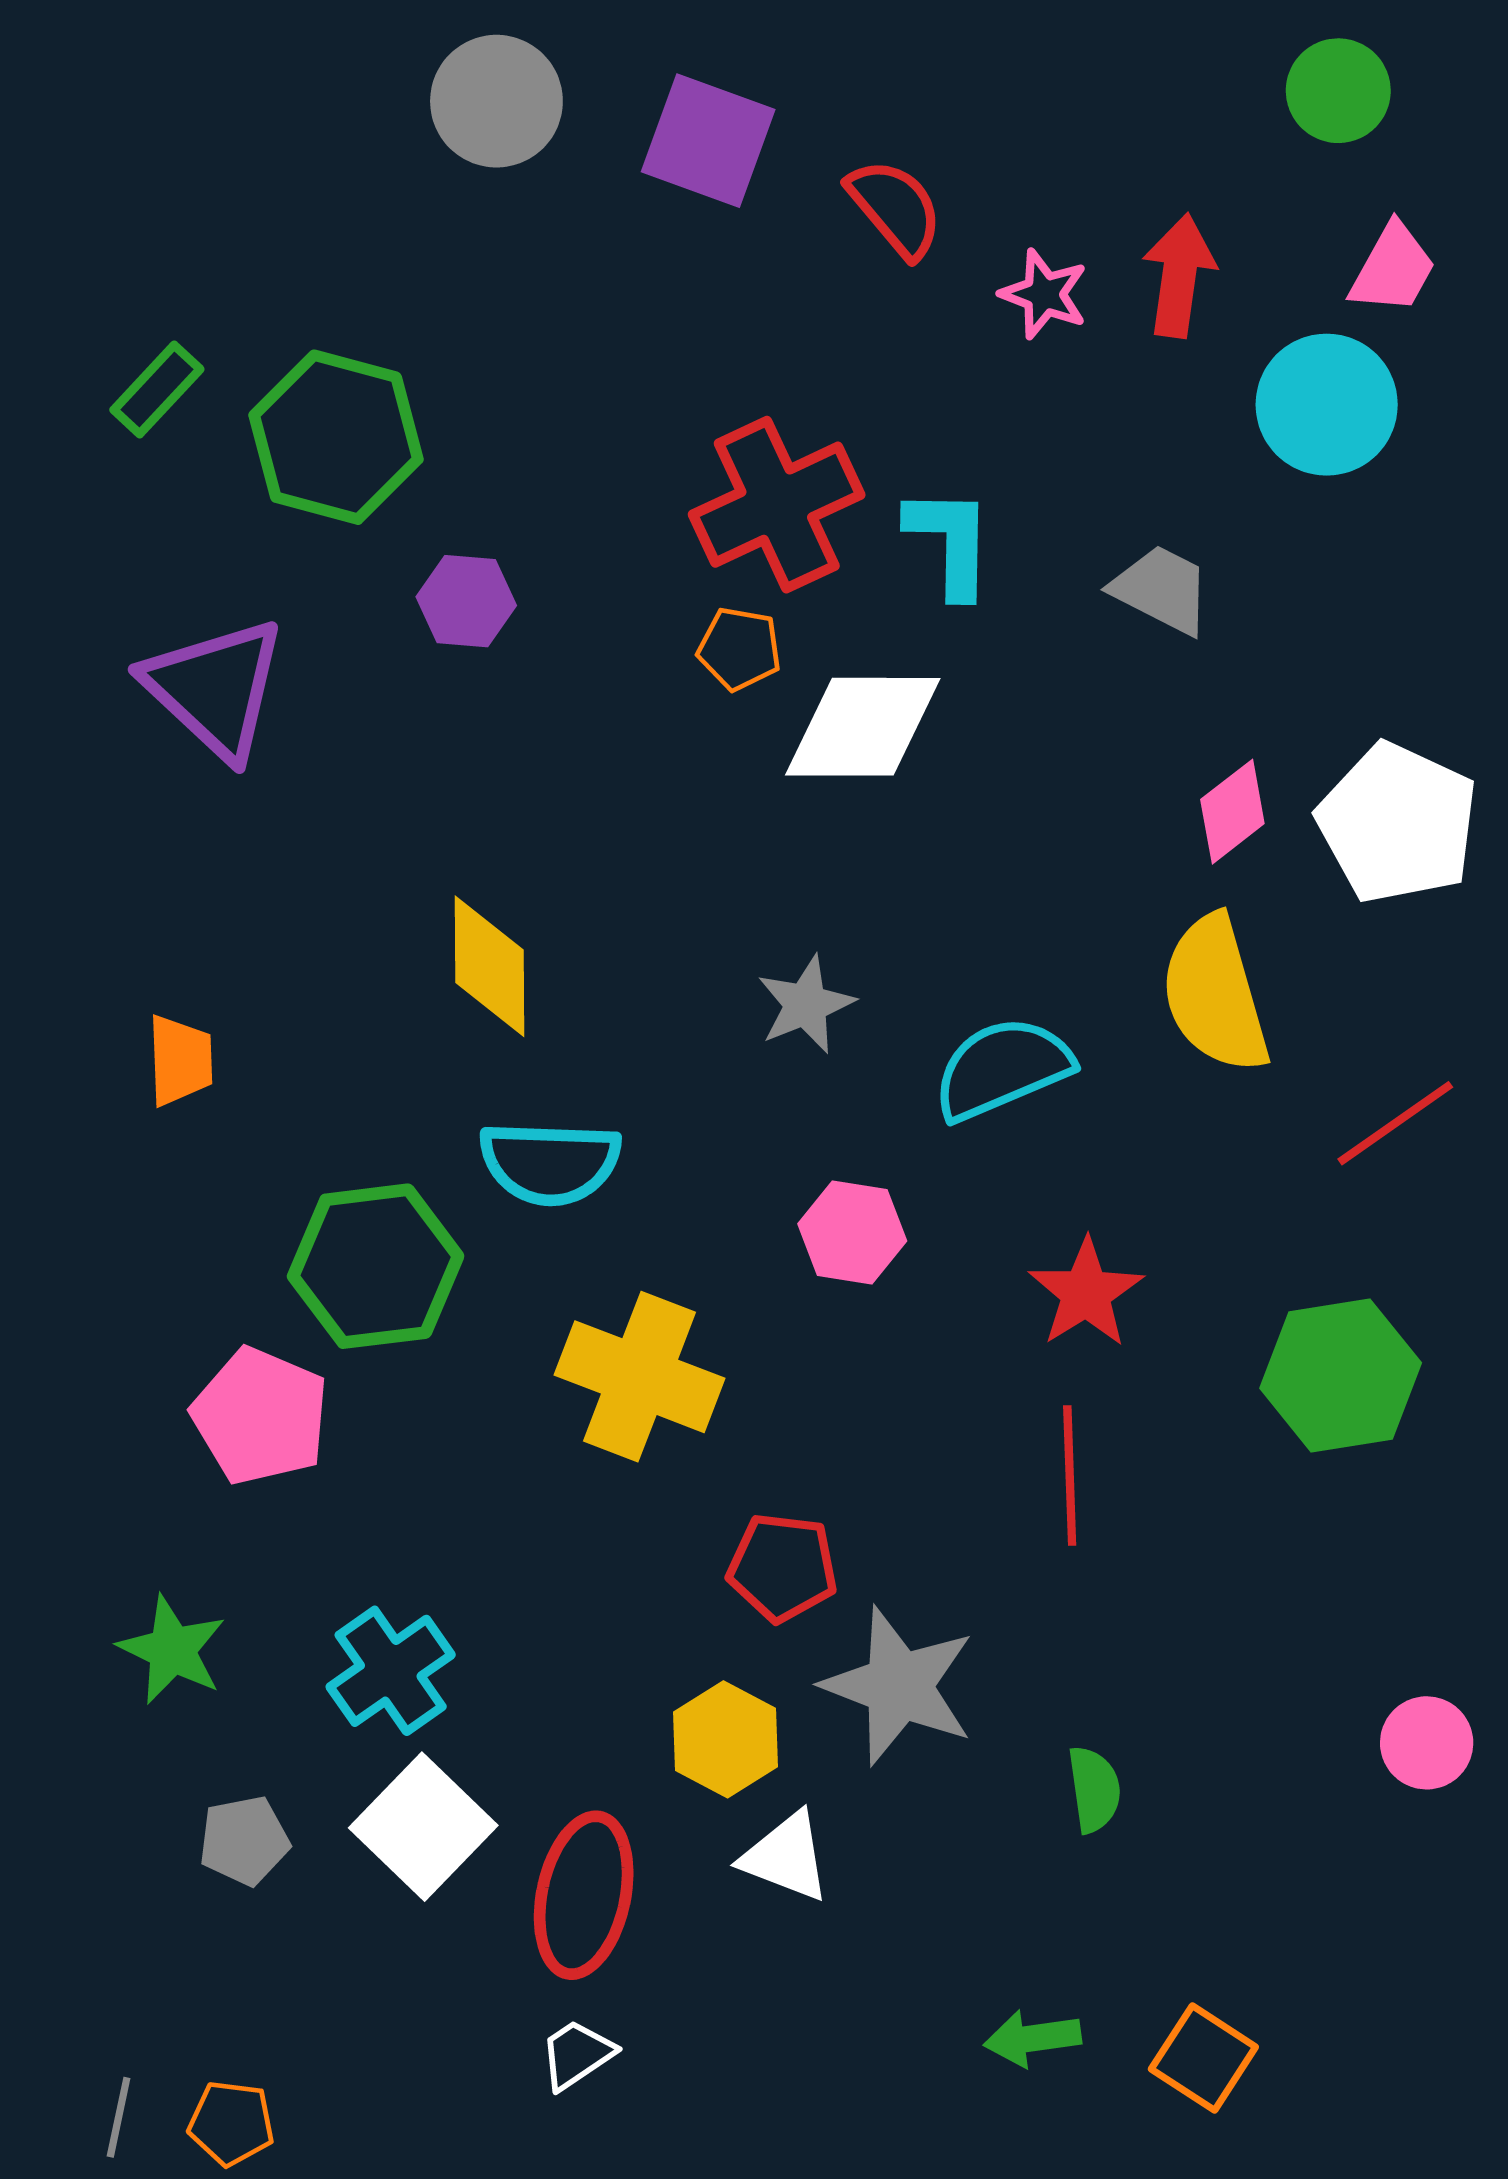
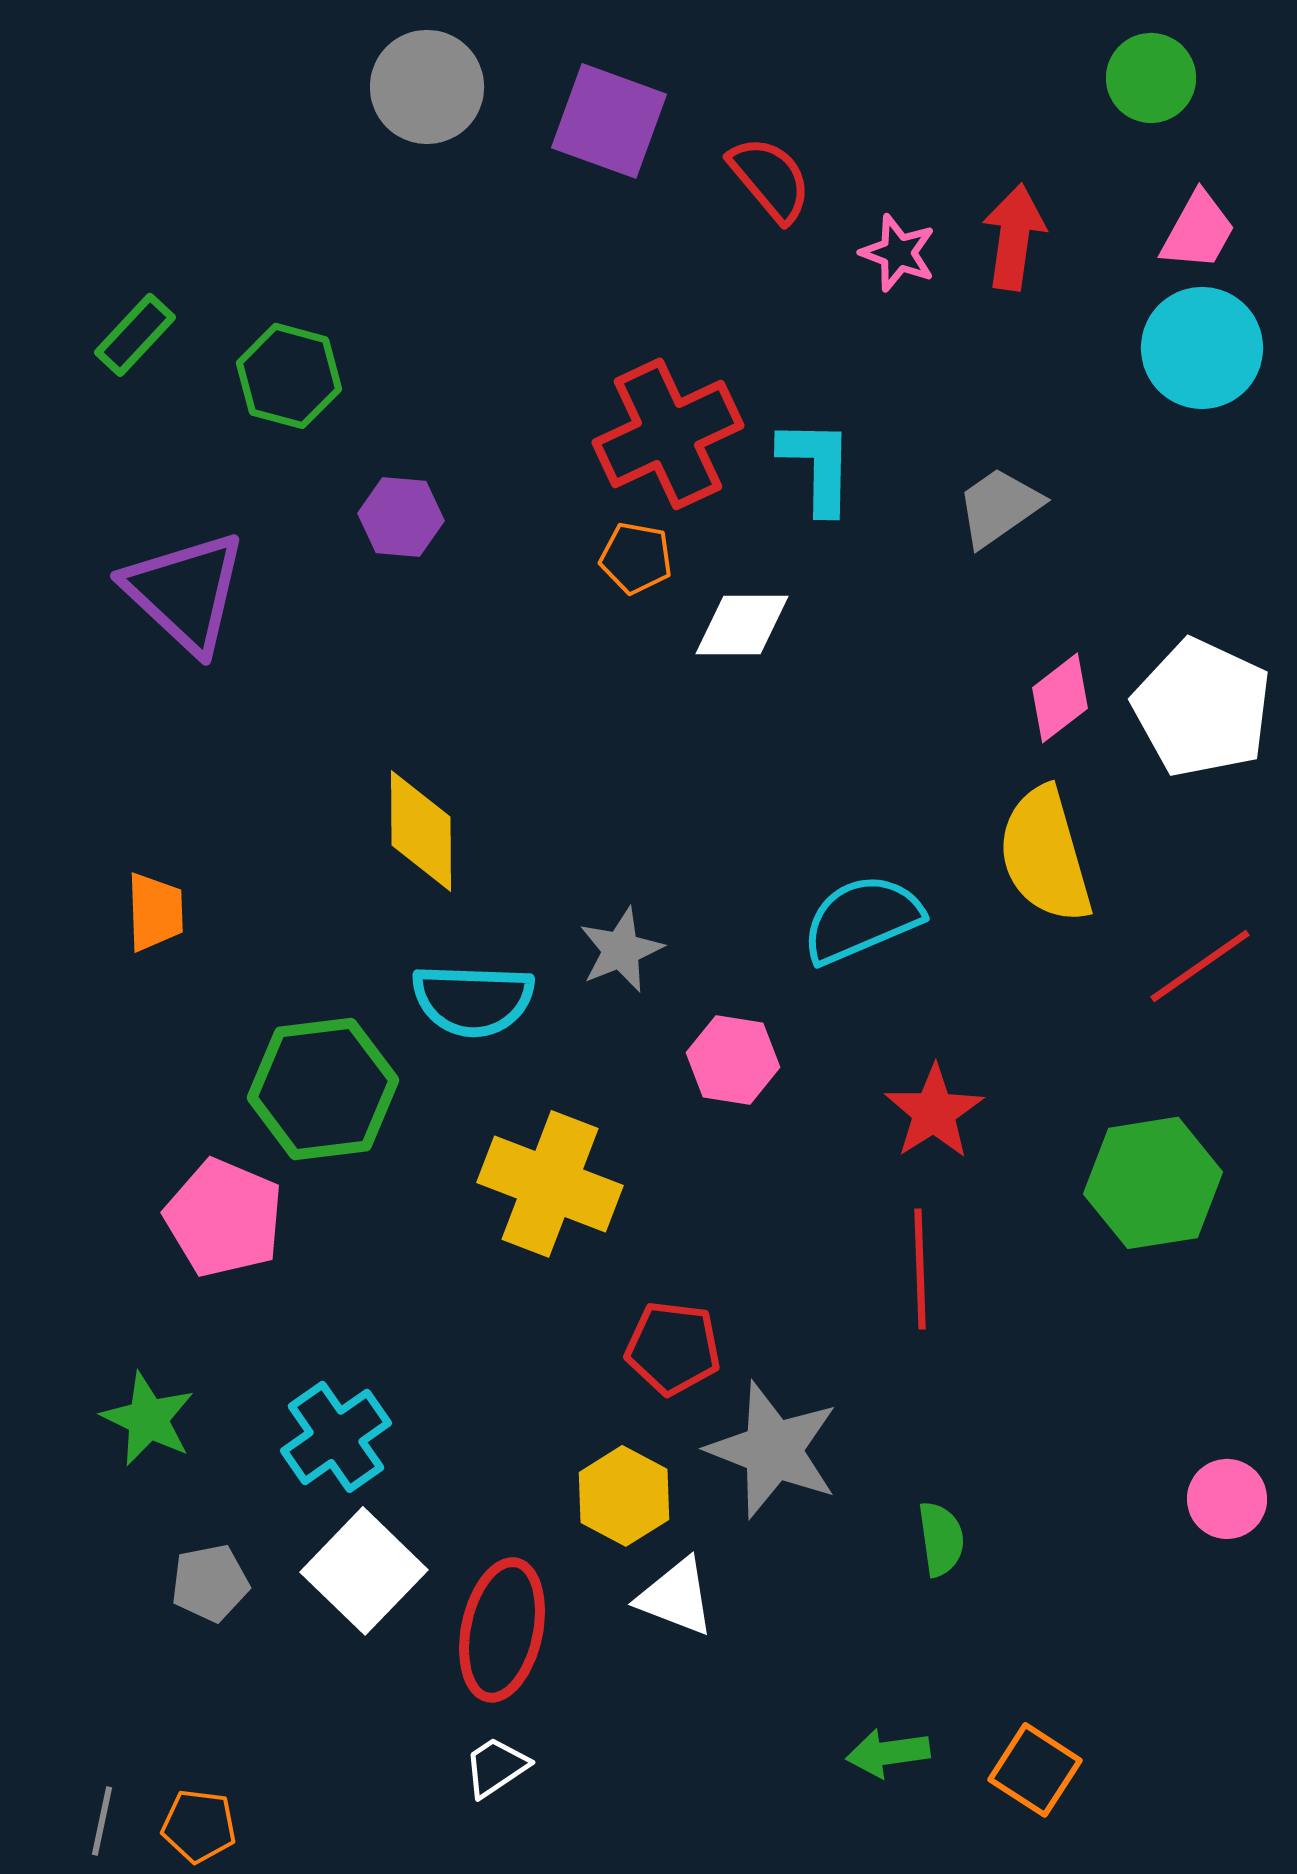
cyan circle: (1327, 405) -> (1202, 348), moved
green hexagon: (336, 437) -> (289, 376), size x0.7
gray trapezoid: (1162, 589) -> (999, 507), turned -62
white diamond: (863, 727) -> (742, 625), size x0.7
gray star: (806, 1005) -> (621, 950), moved

